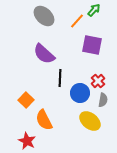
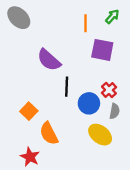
green arrow: (94, 10) -> (112, 17), moved
gray ellipse: (44, 16) -> (19, 18), moved
orange line: (77, 21) -> (86, 23), turned -42

